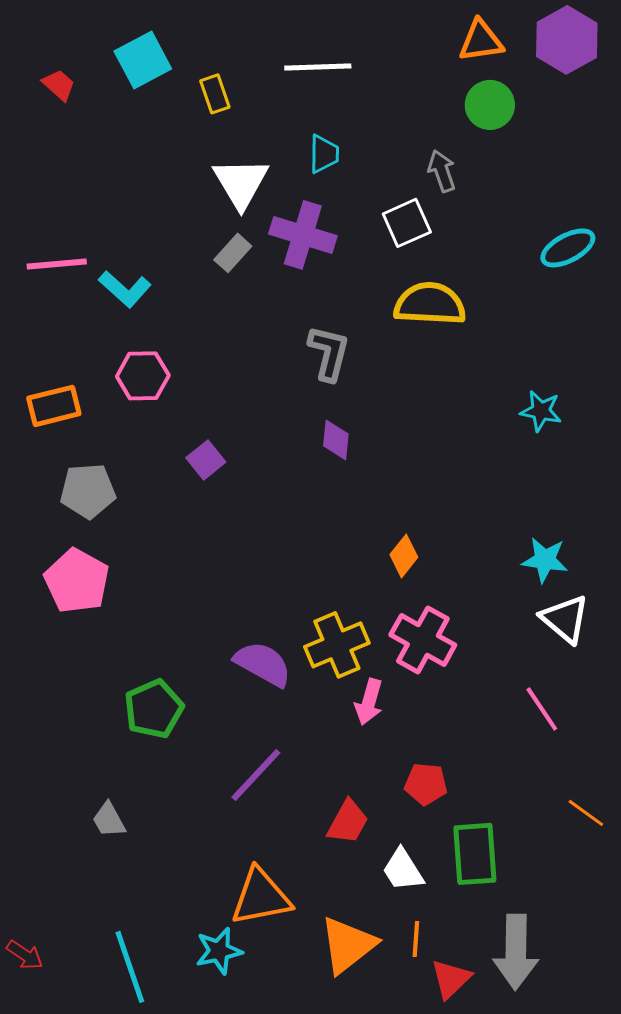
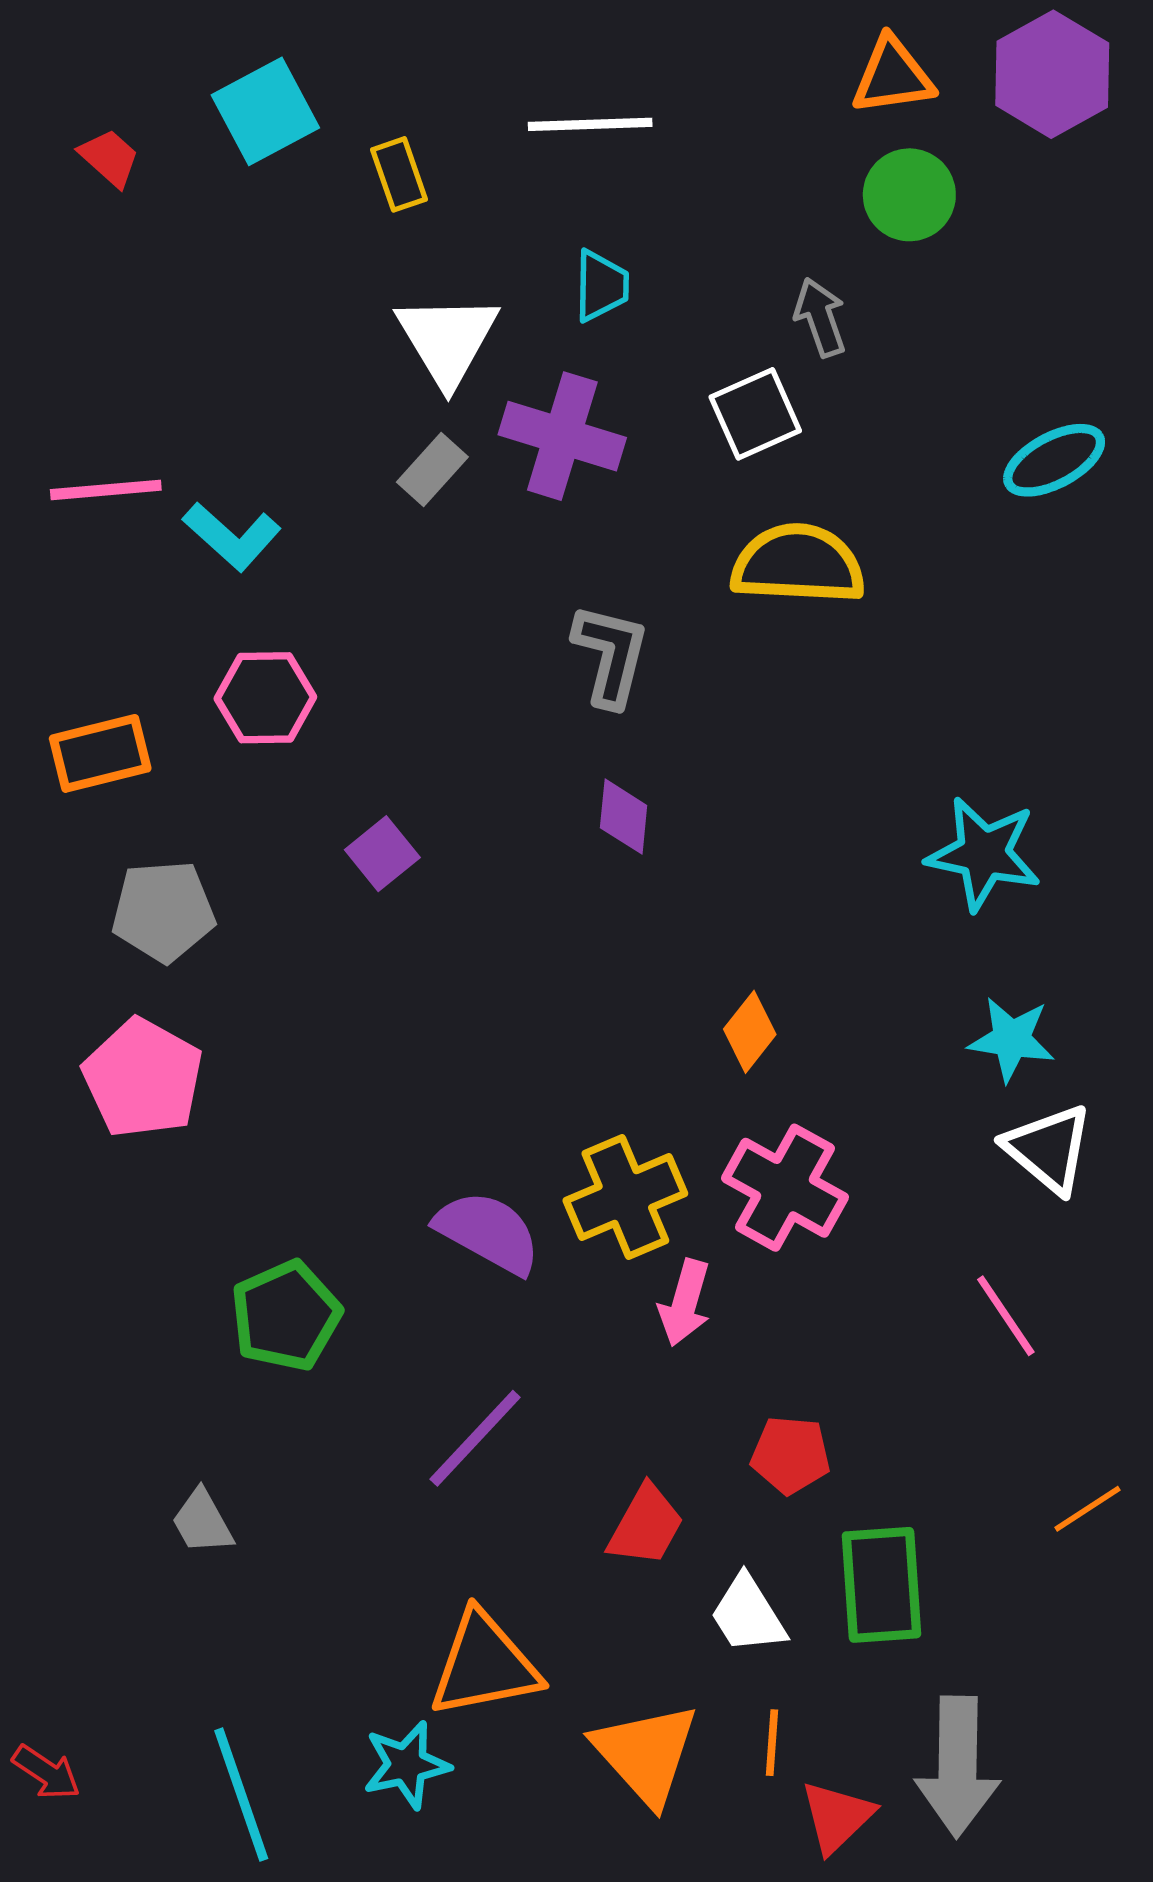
cyan star: (541, 411) -> (984, 854), moved, size x1.5
orange line: (586, 813) -> (1087, 1509), turned -69
orange triangle: (348, 945) -> (646, 1754), turned -34

